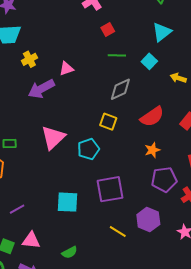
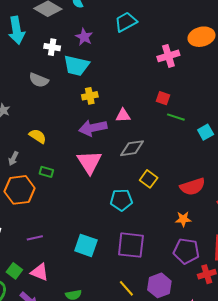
red square: (108, 30) -> (163, 98), moved, turned 32
gray diamond: (120, 89) -> (132, 148), moved
pink triangle: (53, 138) -> (89, 162), moved, turned -36

